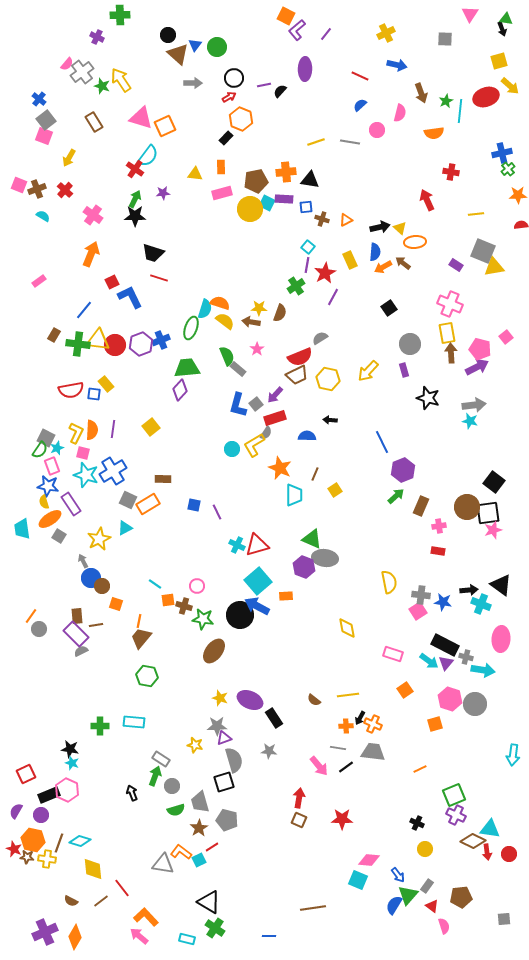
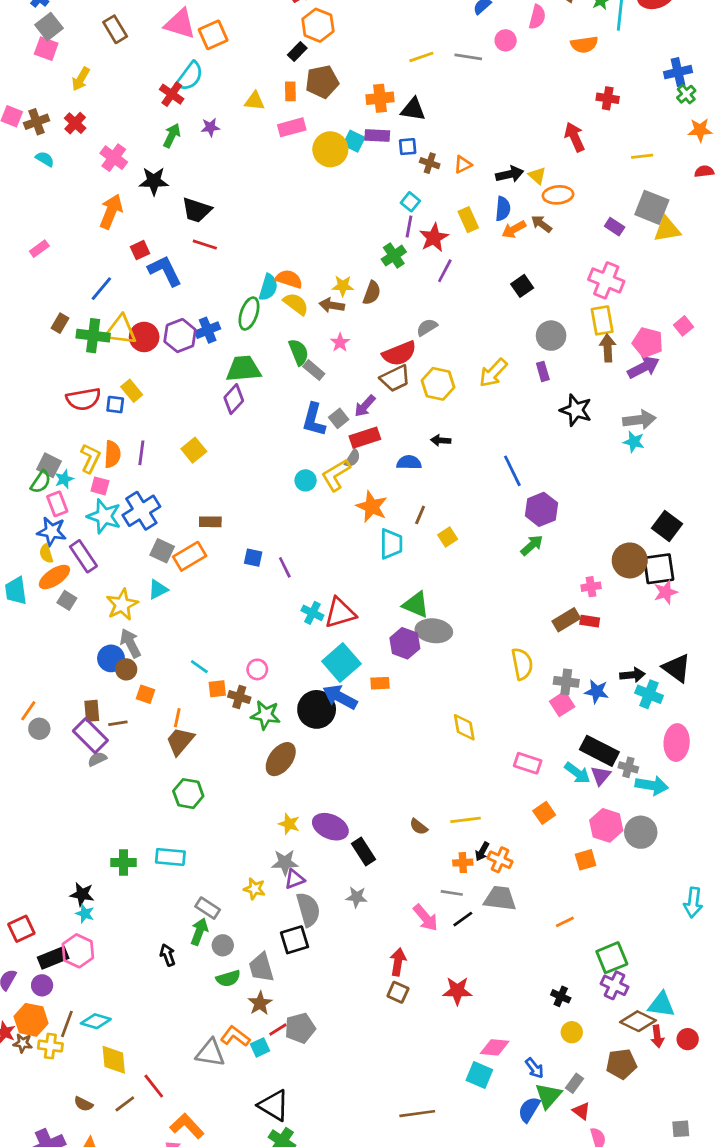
brown pentagon: (256, 181) -> (322, 82), moved
black star: (135, 216) -> (154, 181), moved
brown rectangle: (421, 506) -> (566, 620), moved, turned 36
gray arrow: (83, 561) -> (130, 643), moved, size x1.5
gray pentagon: (227, 820) -> (300, 1028), moved, turned -30
brown pentagon: (461, 897) -> (621, 1064), moved

